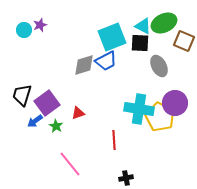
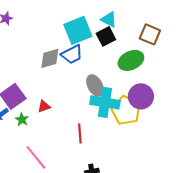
green ellipse: (164, 23) -> (131, 60), moved
black square: (140, 43) -> (106, 36), turned -30
gray ellipse: (159, 66) -> (95, 85), moved

